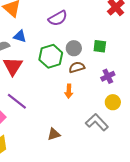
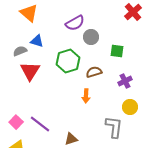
gray circle: (74, 48) -> (91, 37), moved
purple line: (17, 101) -> (40, 124), moved
gray L-shape: (97, 122) -> (114, 127), turned 50

